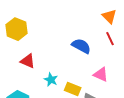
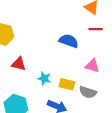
red line: (110, 39) -> (96, 29), turned -56

